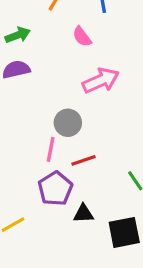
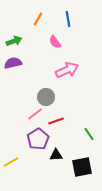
pink line: (51, 149) -> (35, 114), turned 42

